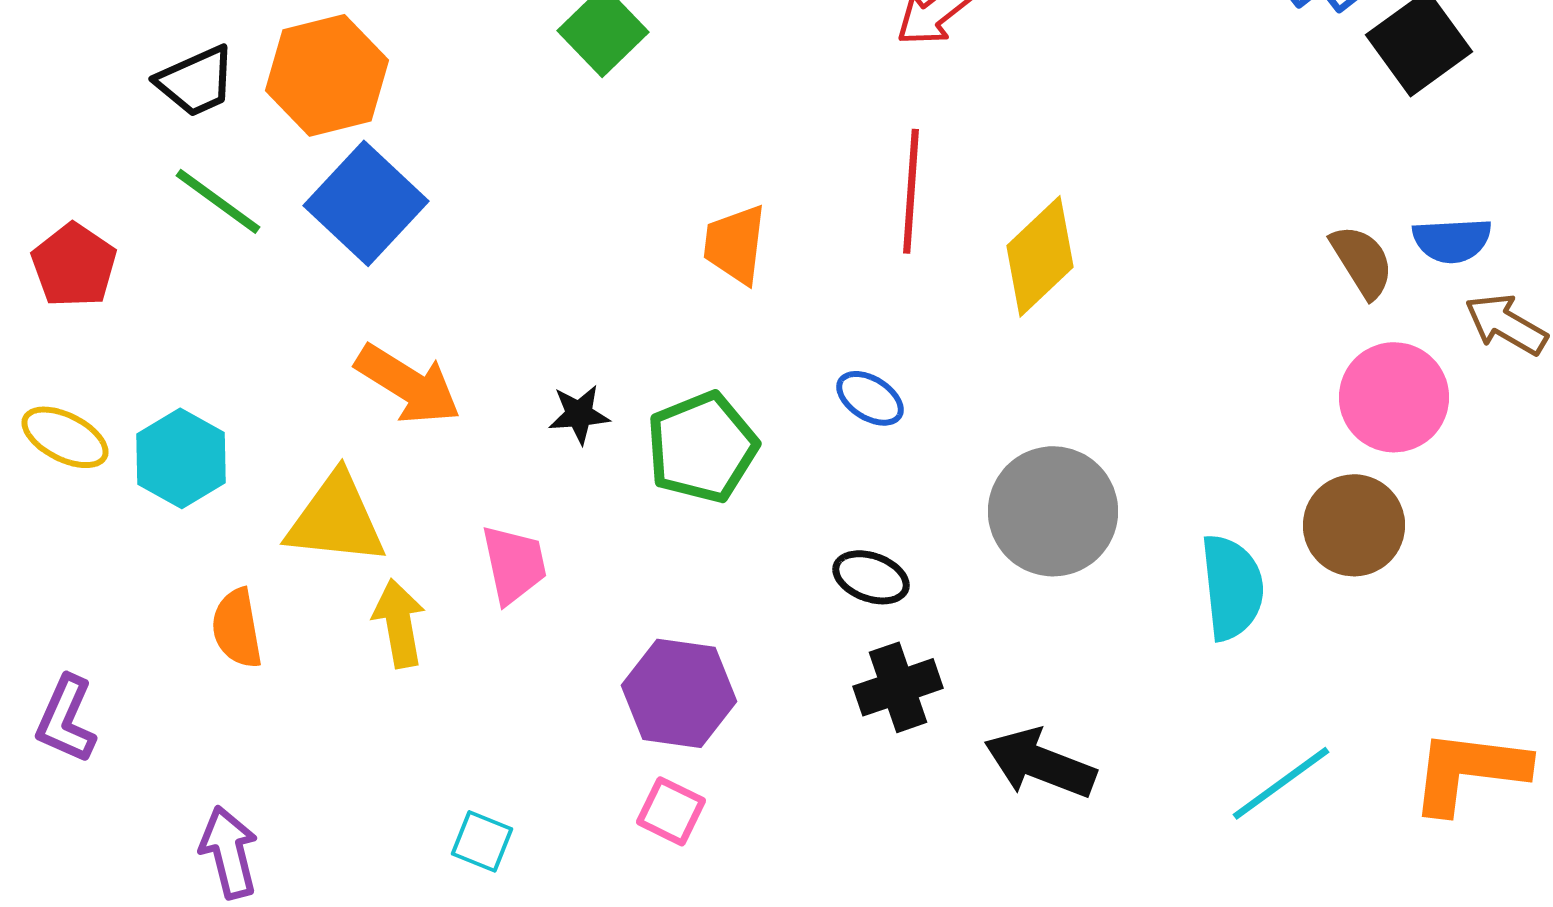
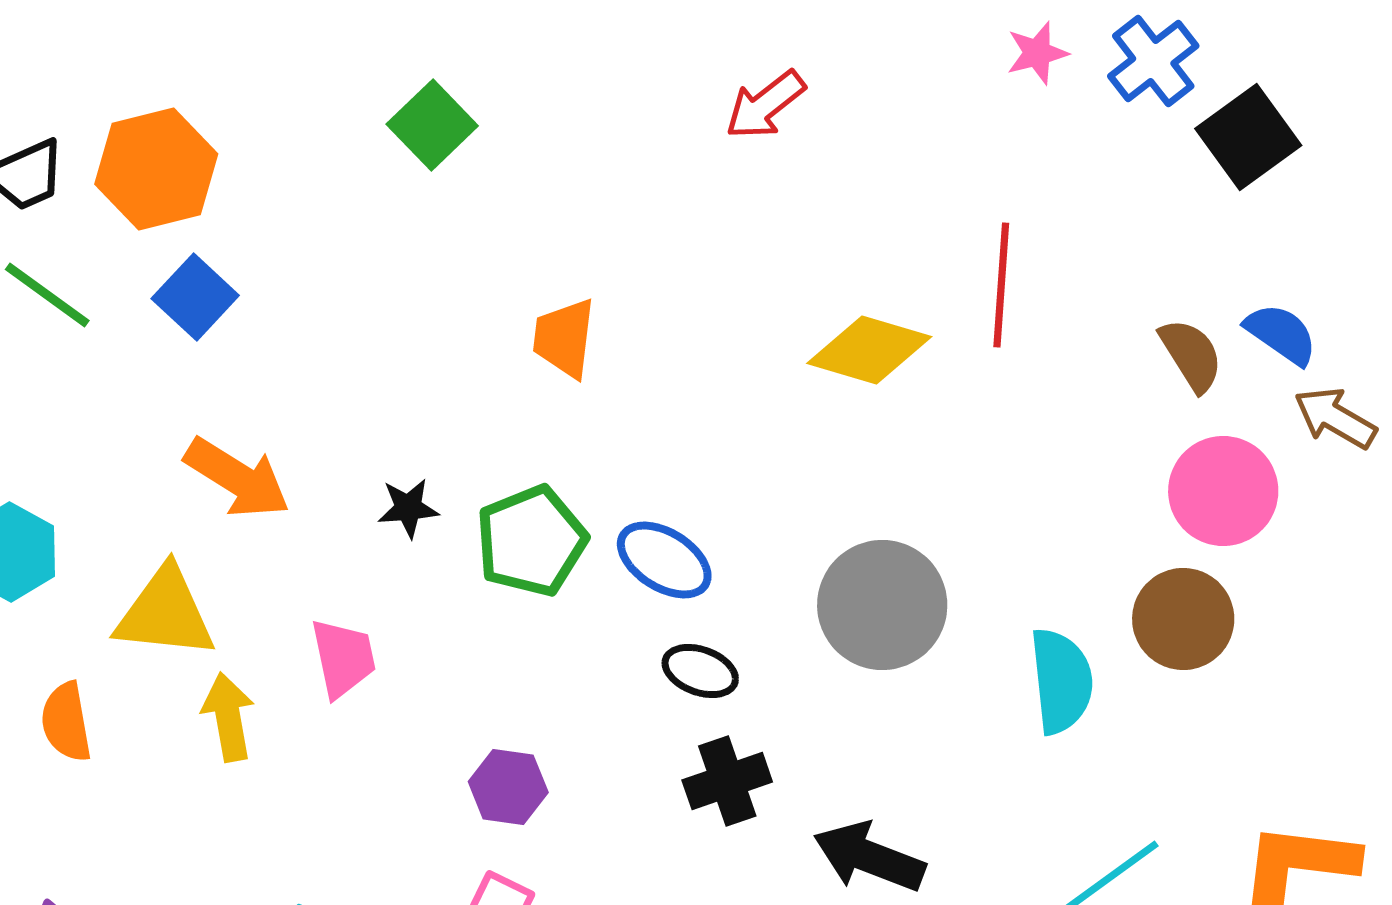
red line: (911, 191) -> (1001, 285), moved
blue square: (366, 203) -> (195, 297), size x0.7
blue semicircle: (1452, 240) -> (1281, 334), turned -142
yellow diamond: (1040, 256) -> (869, 350), turned 60
blue ellipse: (870, 398) -> (664, 560), moved, size x1.4
purple hexagon: (679, 693) -> (508, 787), size x0.7

